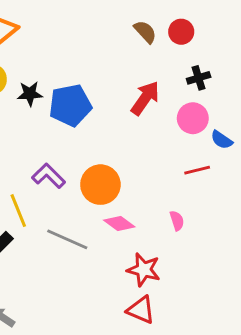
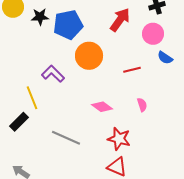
blue semicircle: (222, 140) -> (165, 58), moved
red line: (197, 170) -> (132, 70), moved
orange circle: (100, 185) -> (89, 56), moved
gray line: (67, 239) -> (66, 138), moved

